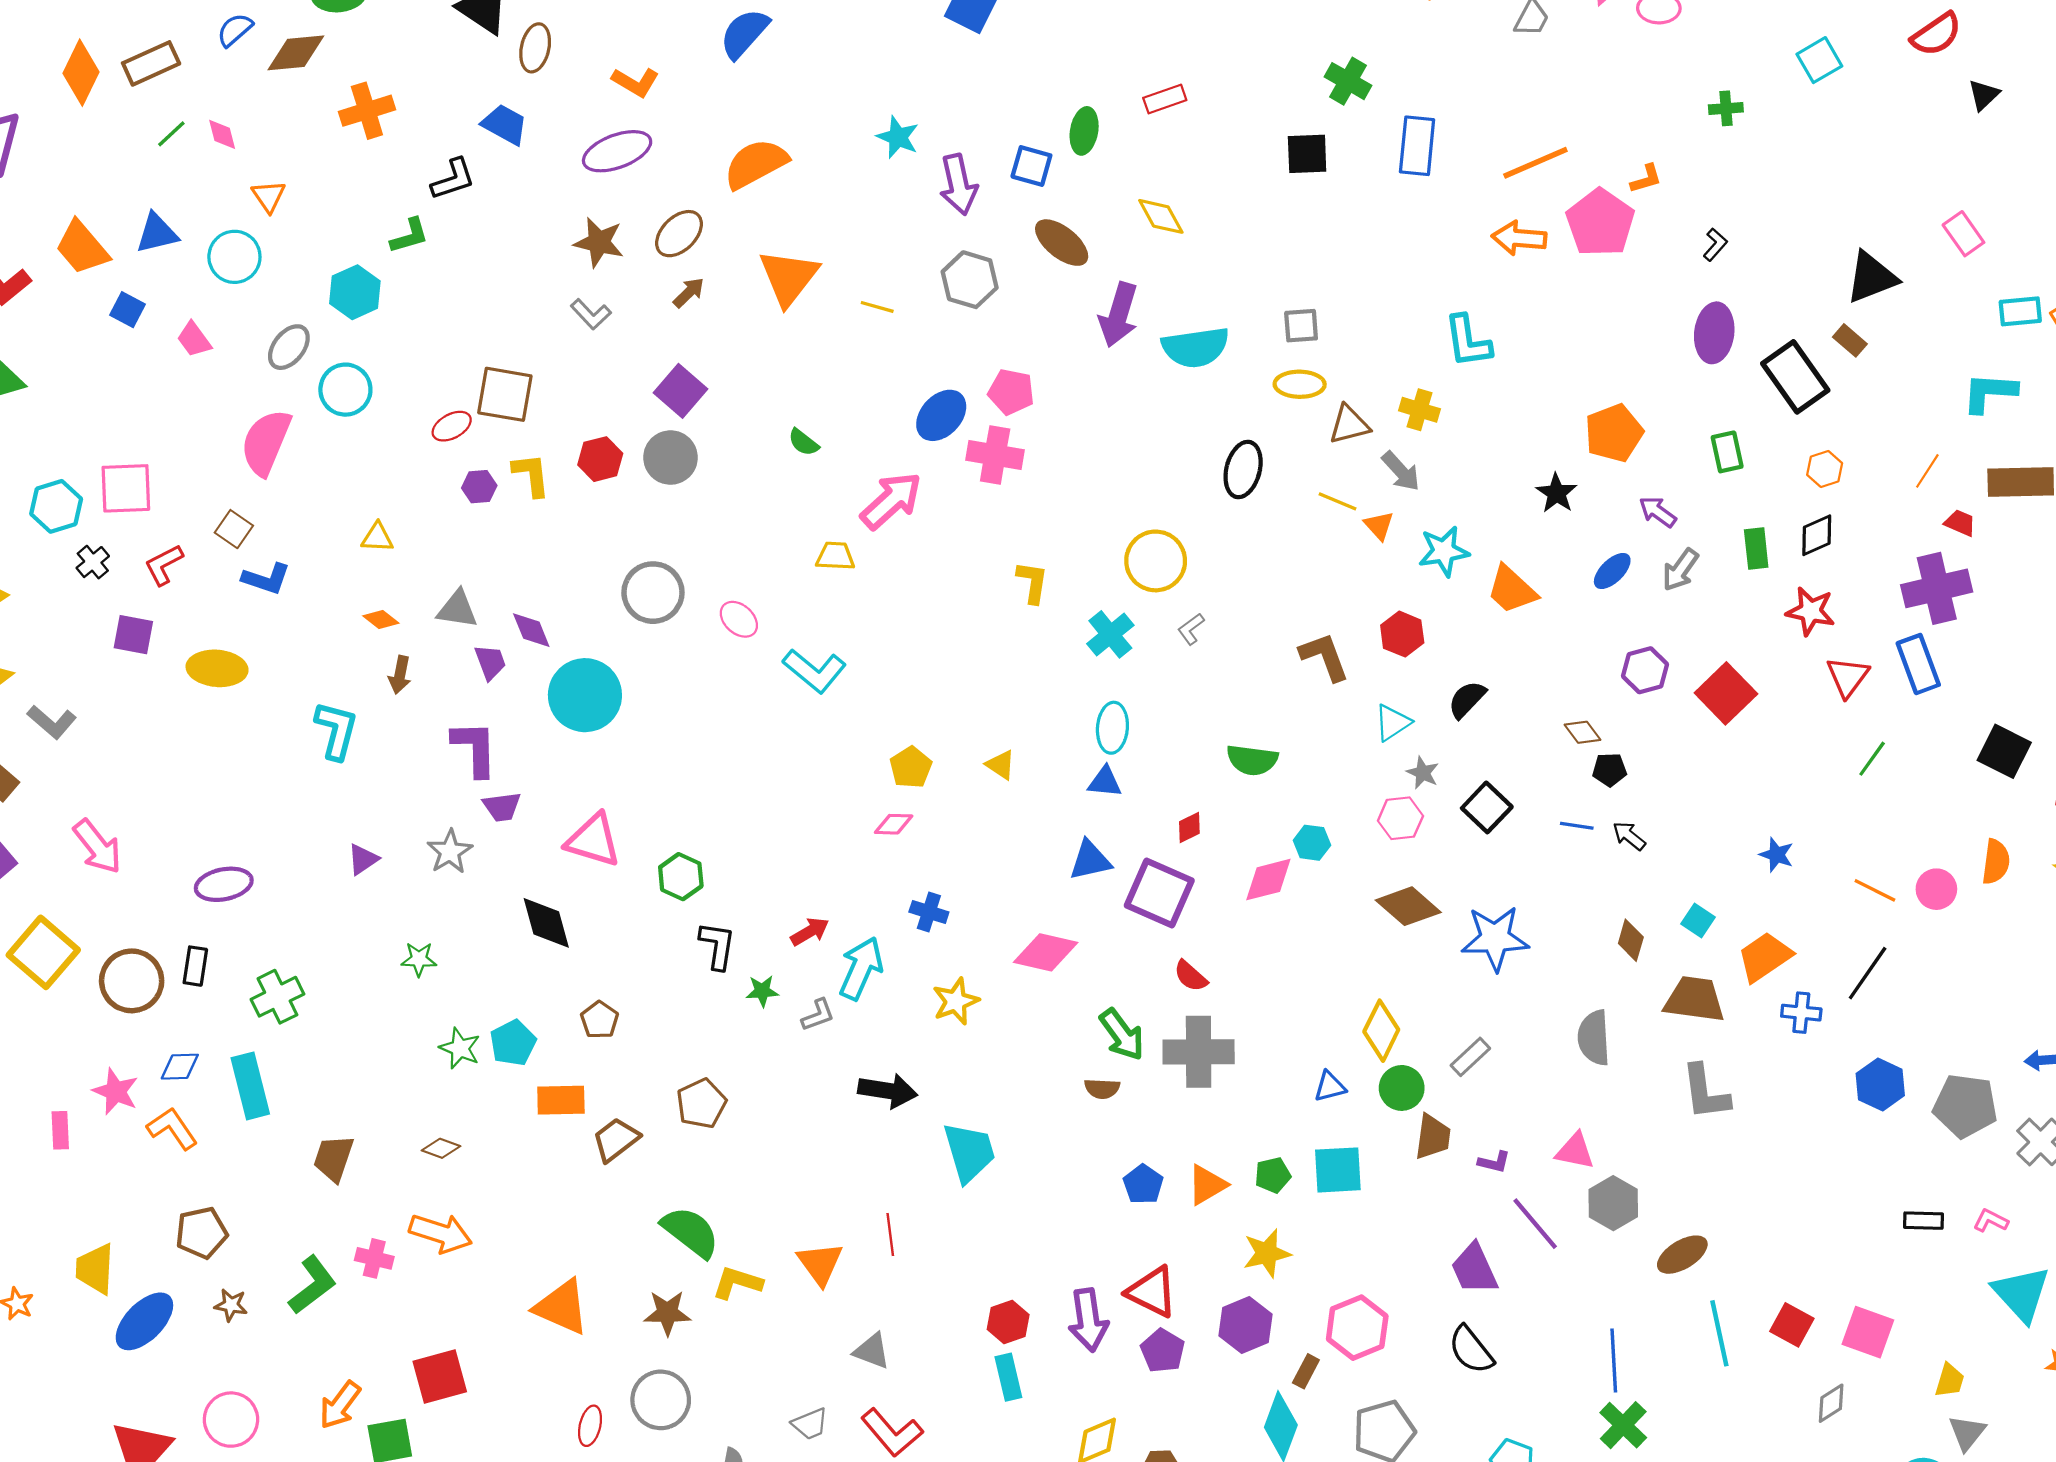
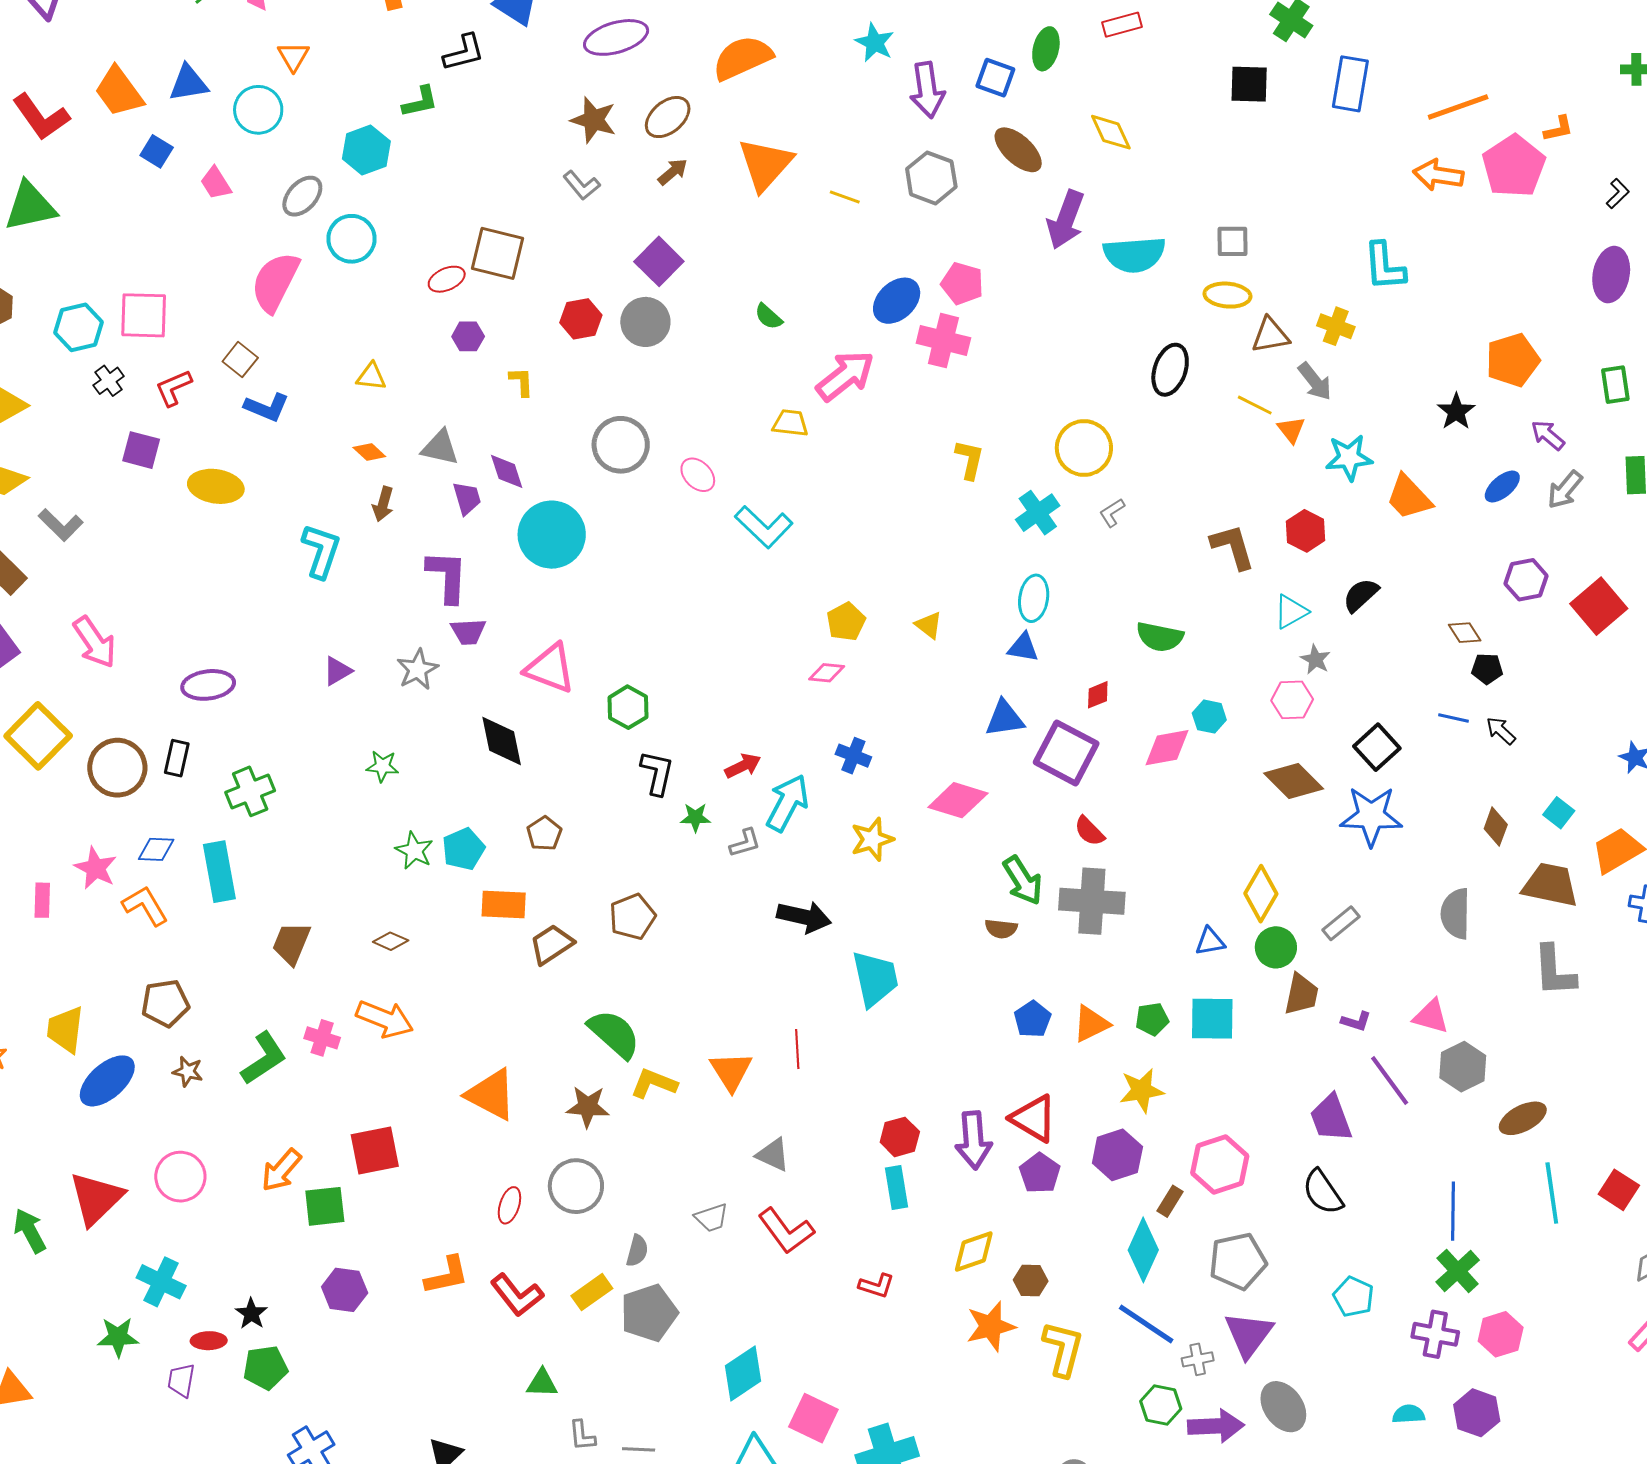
yellow L-shape: (531, 475) -> (521, 382), moved, size x0.7
black square: (1487, 807) -> (1377, 747), moved

